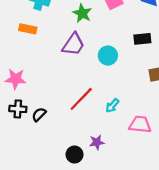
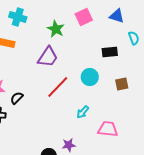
cyan circle: (108, 56) -> (90, 77), moved
red line: (81, 99) -> (58, 87), moved
black semicircle: (39, 114) -> (17, 98), moved

